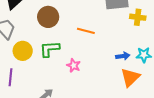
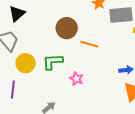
brown circle: (48, 17) -> (67, 28), moved

